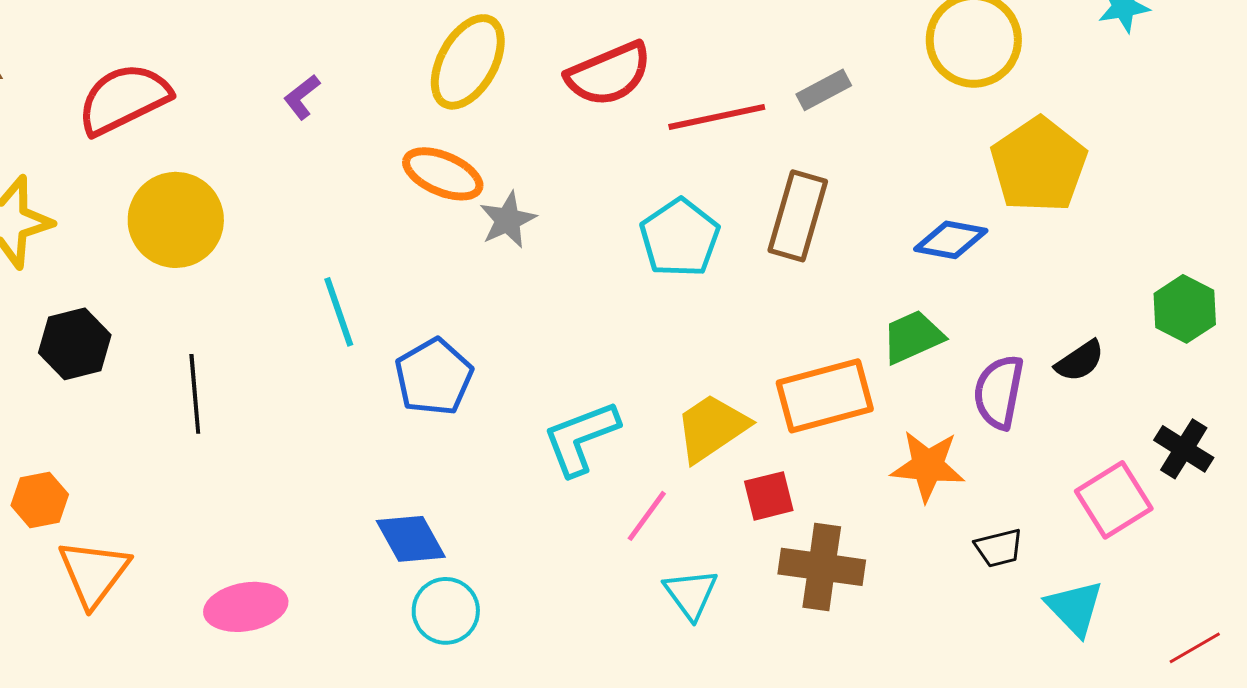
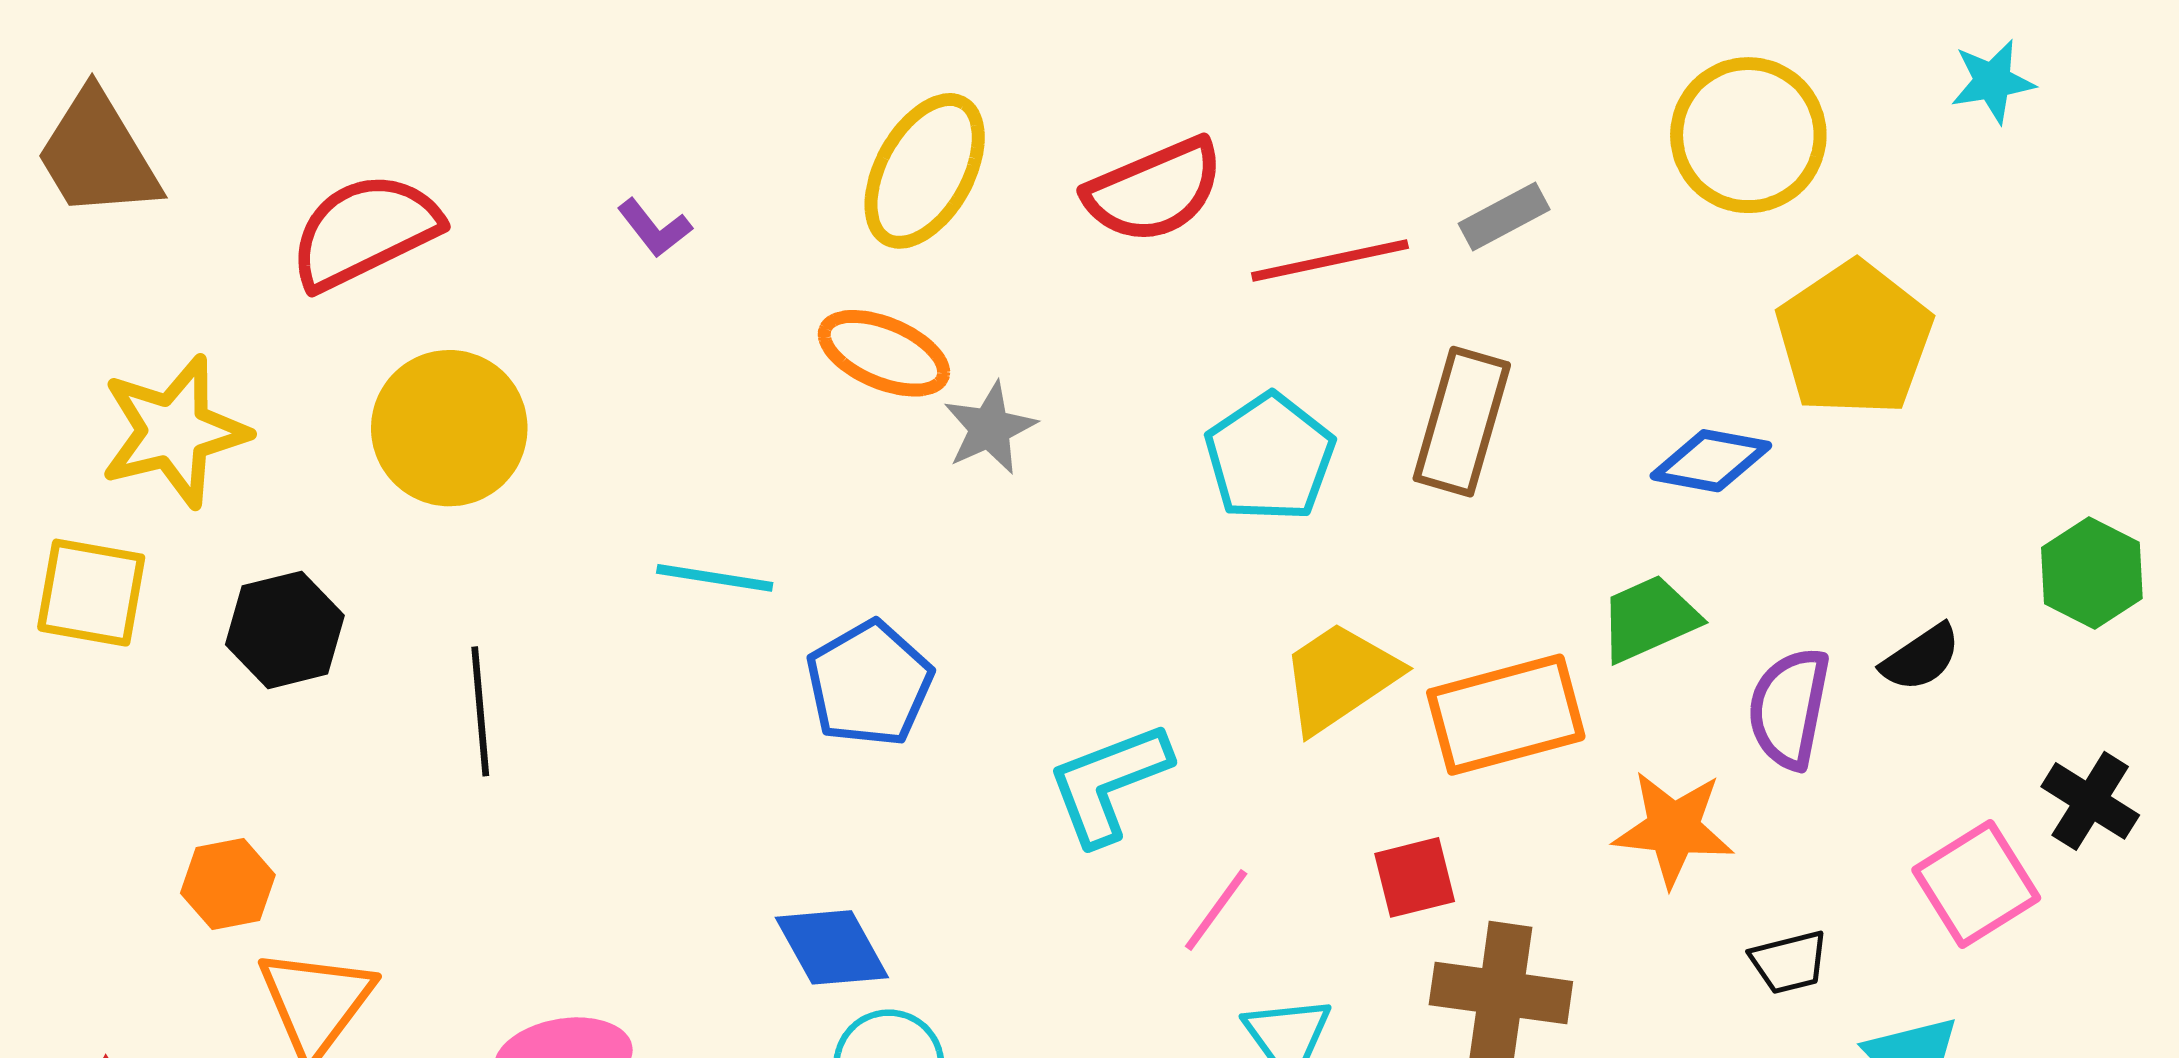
purple L-shape: (302, 97) -> (654, 228), turned -90
cyan line: (339, 312) -> (715, 578), turned -62
yellow trapezoid: (712, 428) -> (1340, 677), moved

